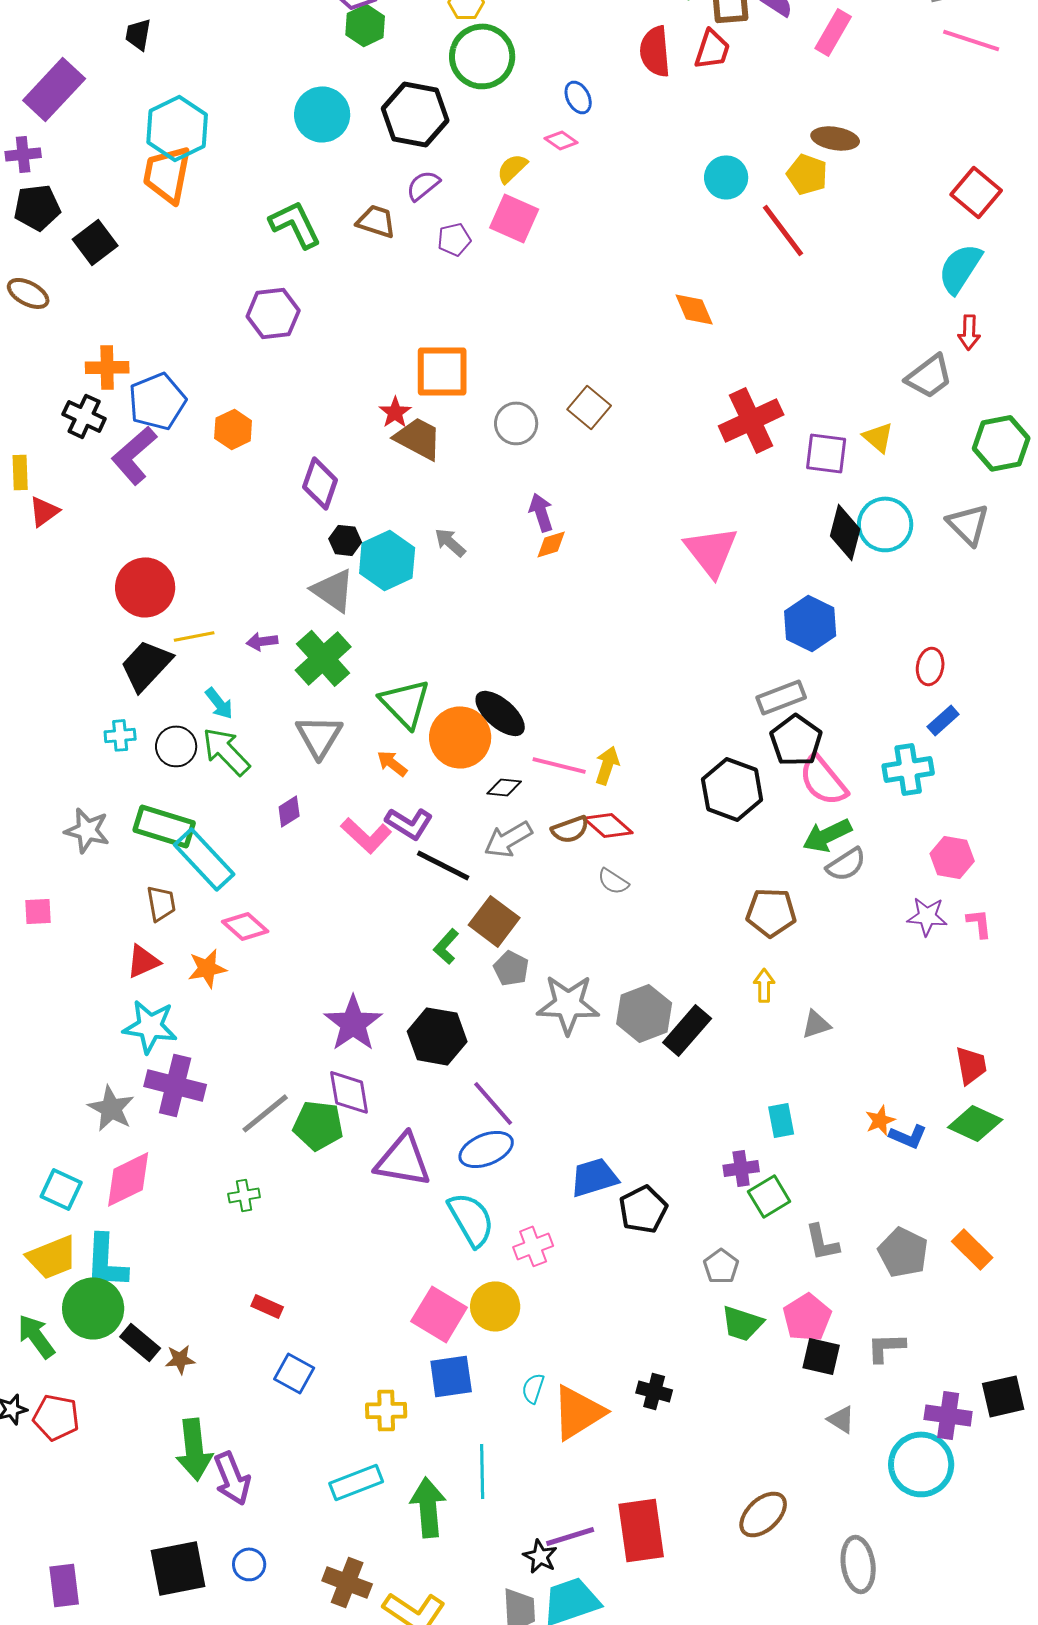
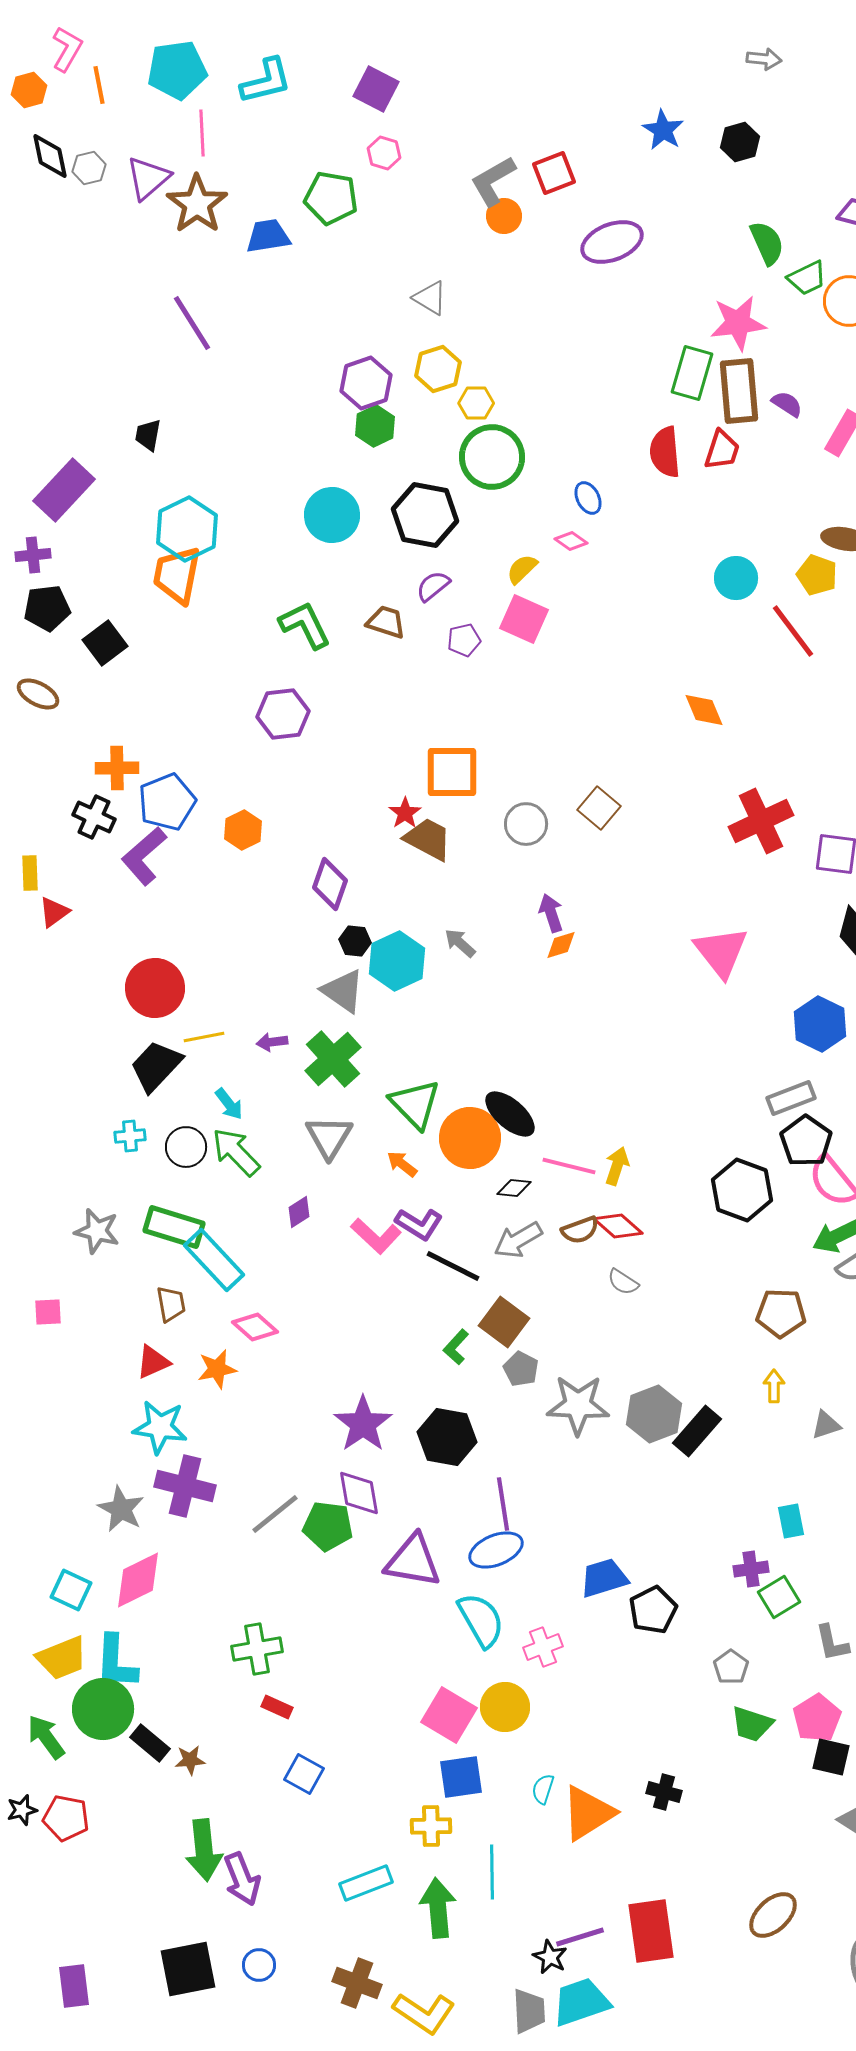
purple line: (493, 1103) -> (503, 1504), turned 32
green cross: (244, 1195) -> (257, 1649), moved, size x1.6
yellow cross: (386, 1410) -> (431, 1826), moved

